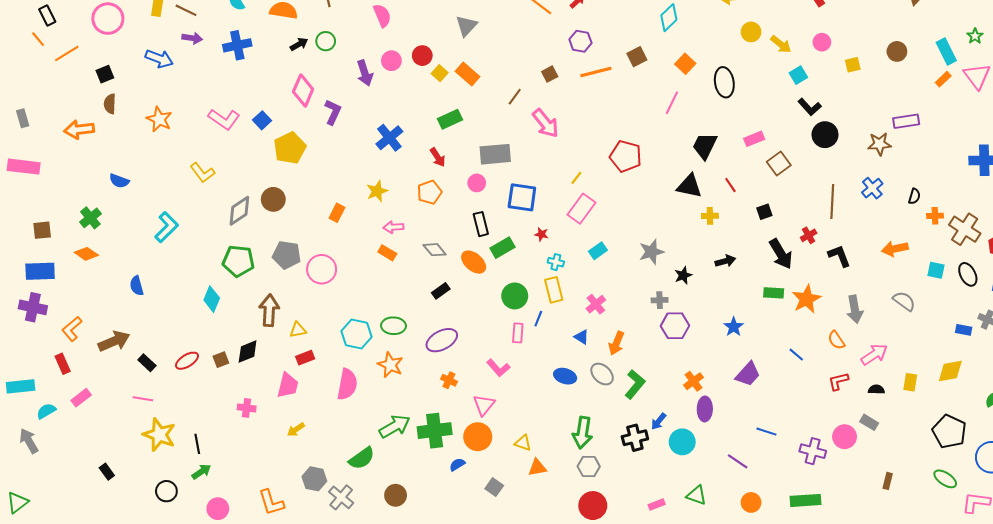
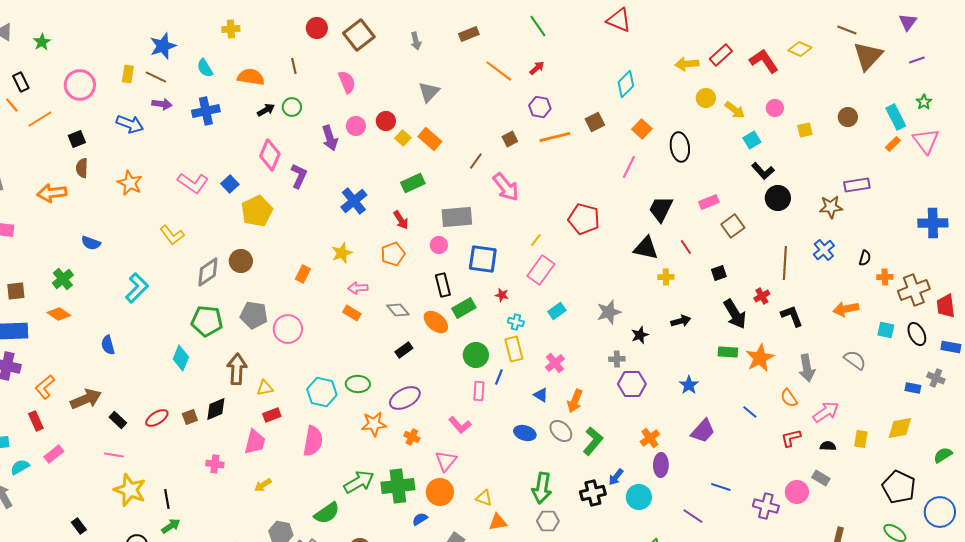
brown cross: (965, 229) -> (914, 290), turned 36
orange star: (390, 365) -> (374, 424), moved, turned -30

